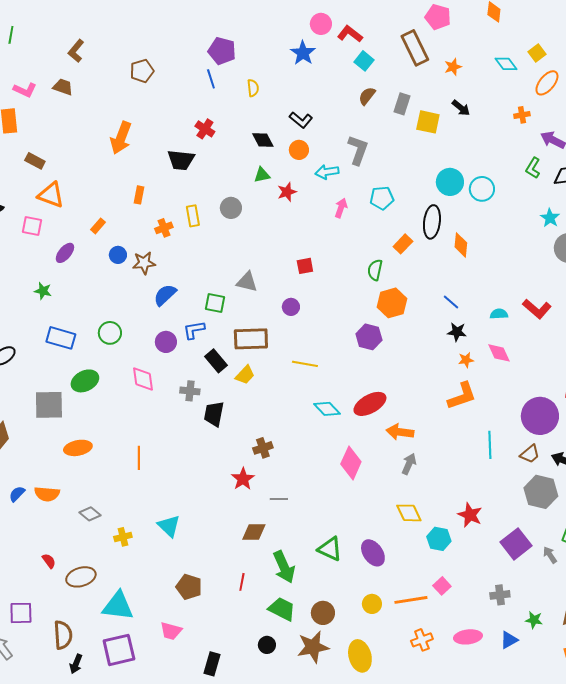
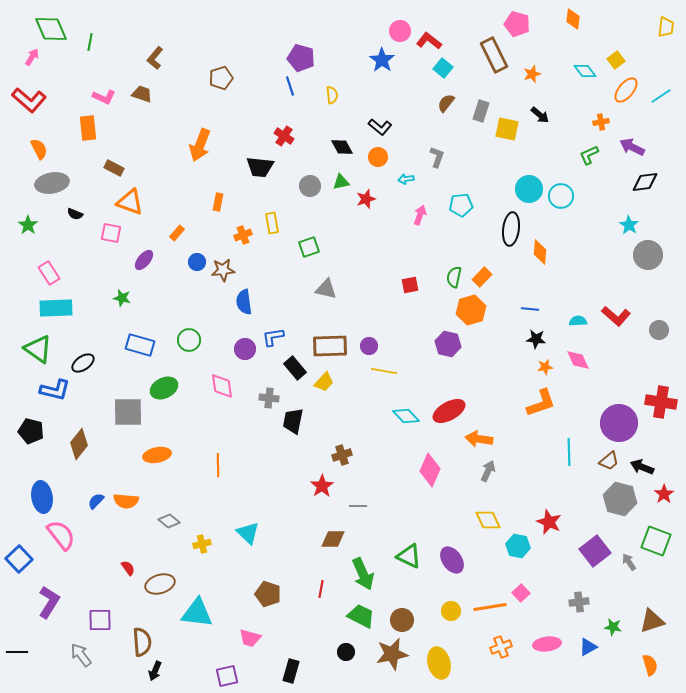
gray L-shape: (358, 150) -> (437, 157), size x0.7
green L-shape: (533, 168) -> (589, 155), moved, turned 35
cyan arrow: (327, 172) -> (406, 179), size x0.7
gray circle: (231, 208) -> (310, 186), moved
orange rectangle: (403, 244) -> (482, 277), moved
red square: (305, 266) -> (410, 285), moved
blue semicircle: (165, 295) -> (244, 302), turned -55
blue line: (451, 302) -> (530, 309), turned -36
green square: (215, 303) -> (309, 247), moved, turned -30
purple circle: (291, 307) -> (369, 346), moved
purple square: (119, 650) -> (227, 676), moved, size x0.7

